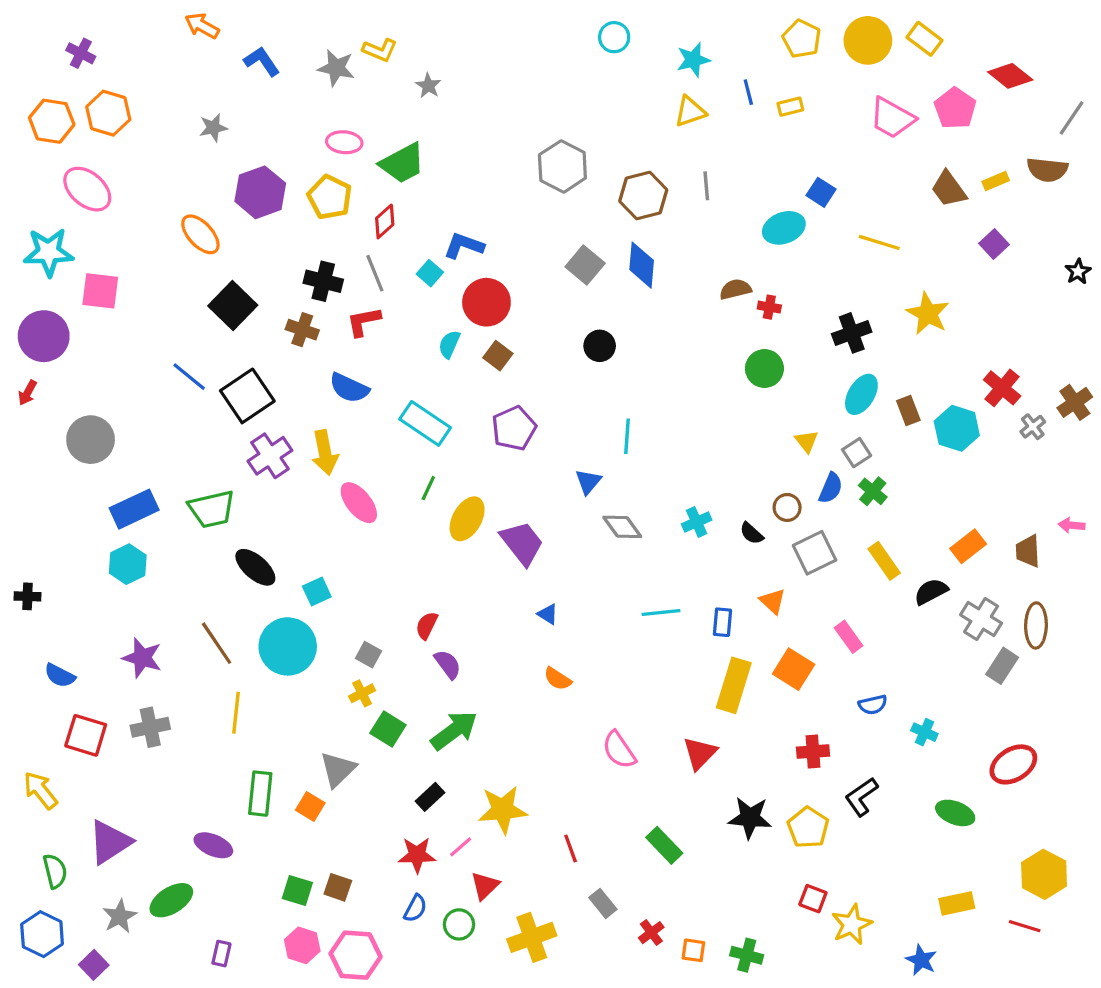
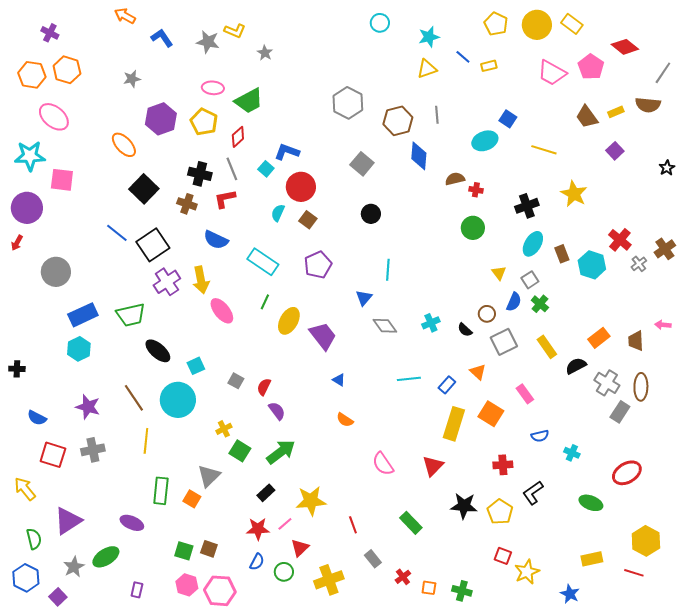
blue line: (748, 92) -> (463, 57), turned -35
blue diamond: (642, 265) -> (419, 156), moved
blue rectangle: (722, 622) -> (447, 385), turned 36
gray square: (368, 655) -> (236, 381), moved

